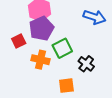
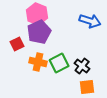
green square: (62, 48) -> (59, 63), moved
orange square: (66, 86) -> (87, 87), moved

